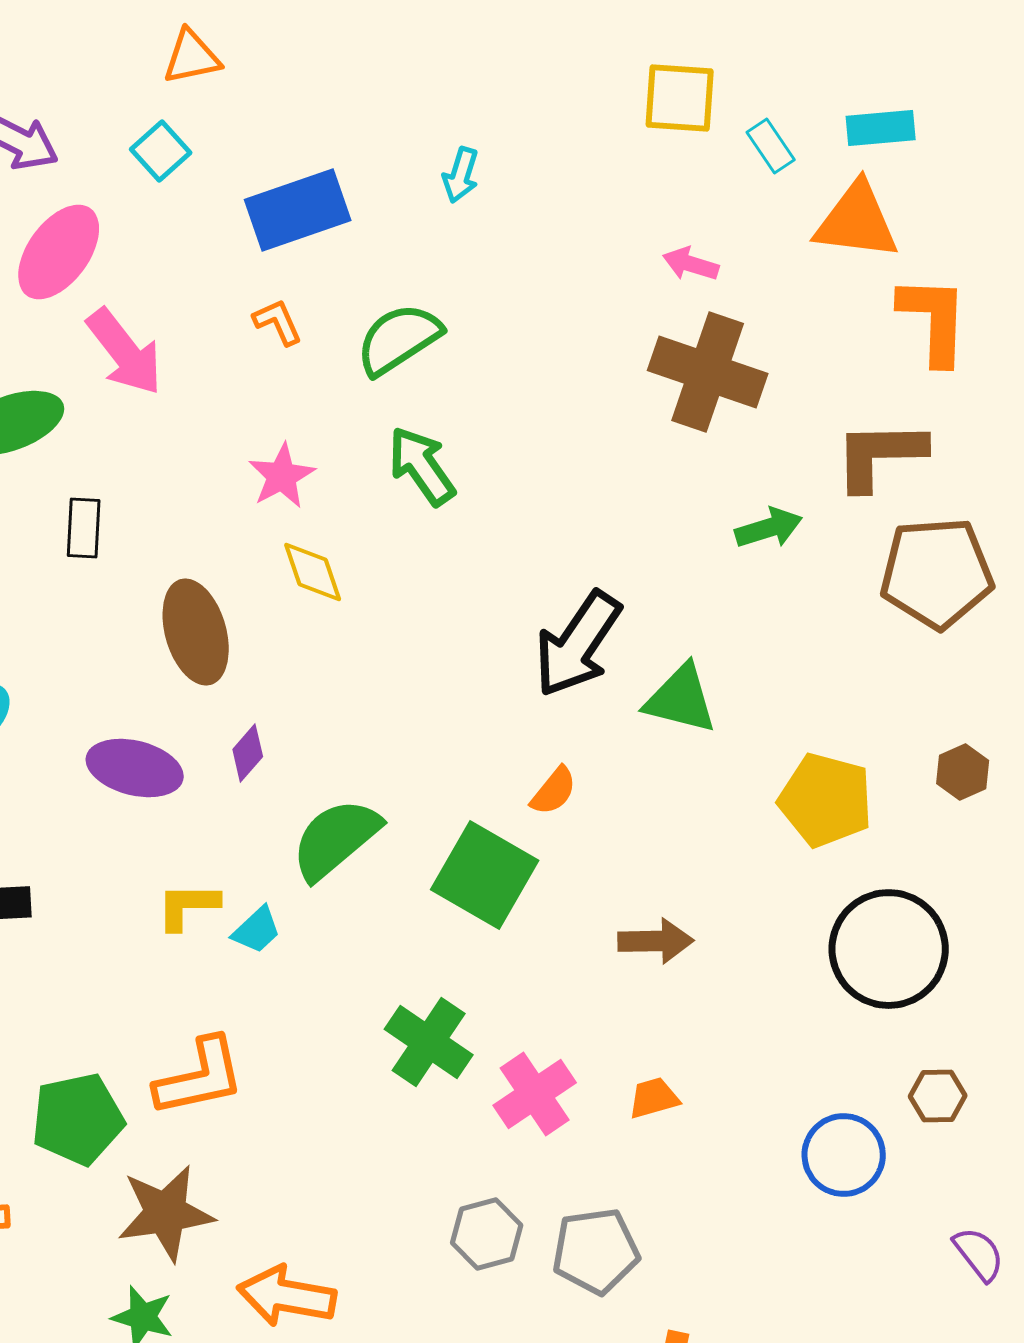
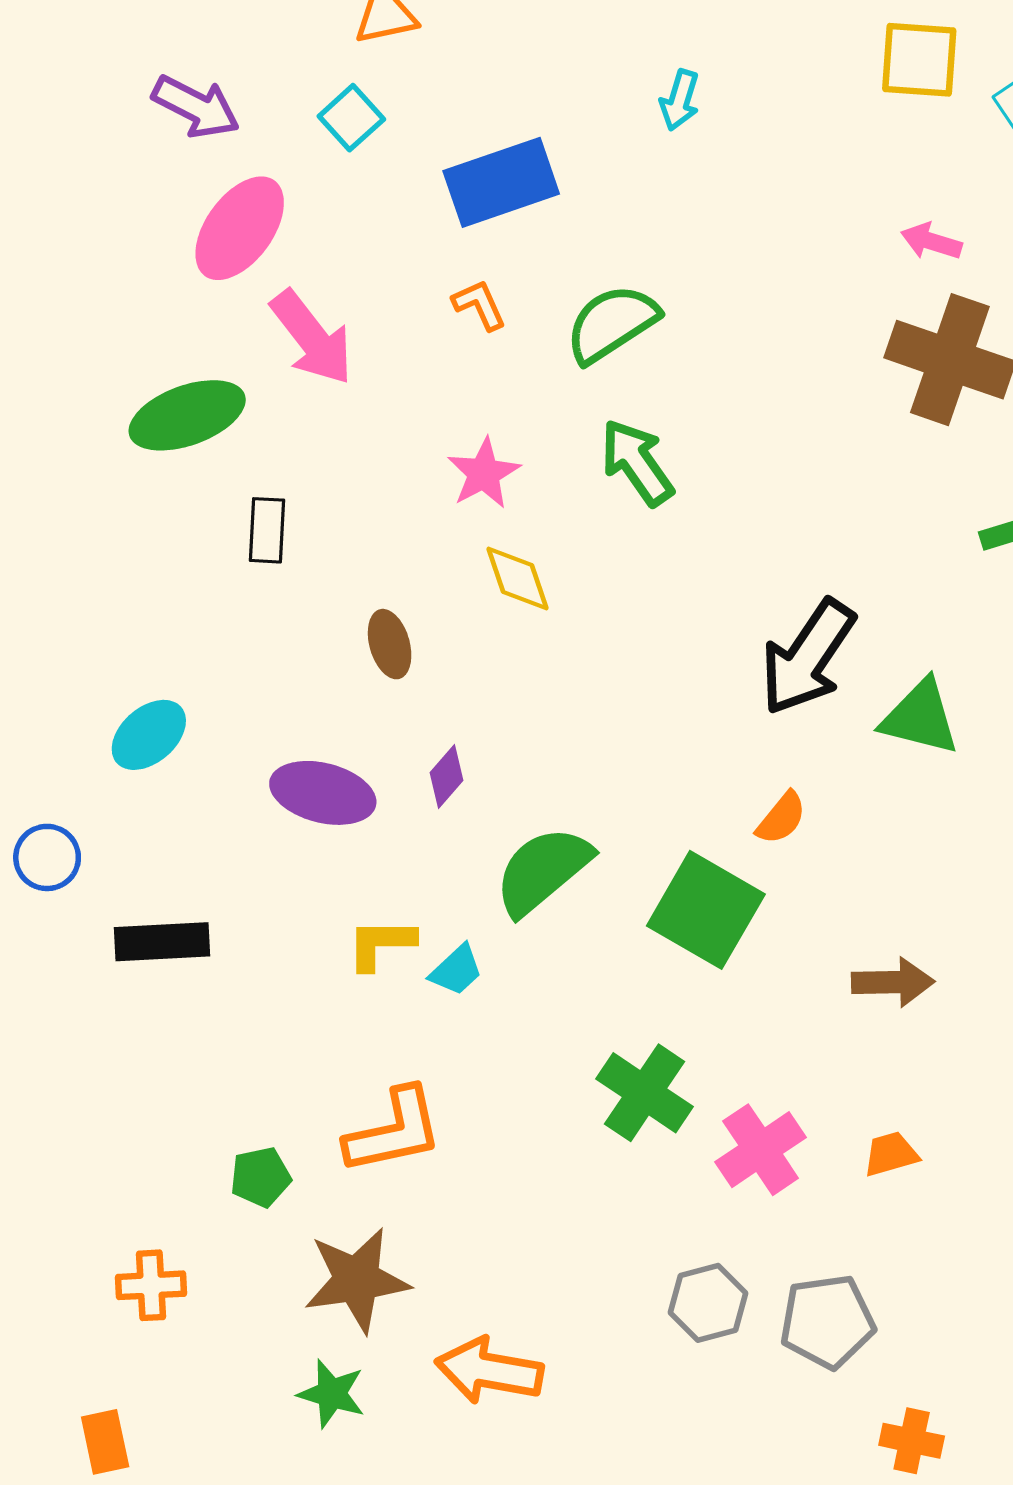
cyan arrow: (461, 175) -> (680, 100), moved
brown ellipse: (196, 632) -> (390, 644), size x0.6
green pentagon: (78, 1119) -> (260, 1177), size x0.6

